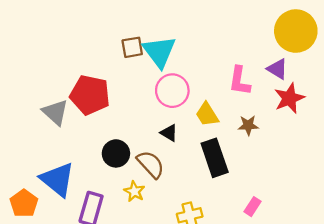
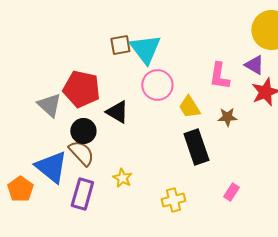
black triangle: (169, 133) -> (117, 112), moved, size x1.4
black circle: (116, 153) -> (83, 131), moved
brown semicircle: (151, 164) -> (81, 153), moved

